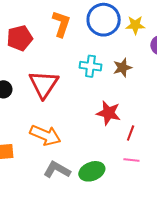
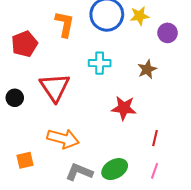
brown star: (122, 68) -> (147, 69), moved
red line: (131, 133) -> (155, 138), moved
pink line: (131, 160) -> (155, 171), moved, turned -70

